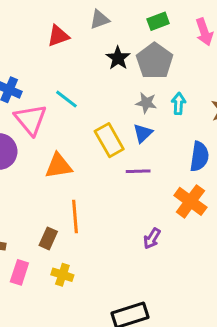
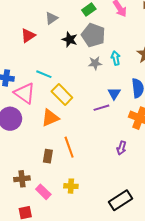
blue triangle: (143, 133) -> (114, 93), moved
yellow rectangle: (109, 140) -> (62, 95), moved
brown rectangle: (48, 238) -> (48, 156), moved
pink rectangle: (19, 272) -> (43, 192), turned -49

